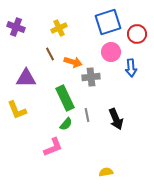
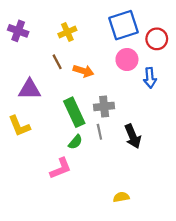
gray cross: (91, 77) -> (104, 106), moved

